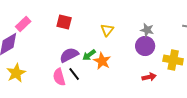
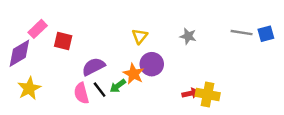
red square: (64, 22) -> (63, 41), moved
purple circle: (145, 46) -> (152, 64), moved
green arrow: (89, 55) -> (118, 86), moved
yellow cross: (173, 60) -> (208, 94), moved

